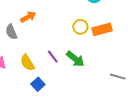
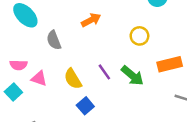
orange arrow: (28, 17) -> (91, 20), moved
orange rectangle: (102, 29) -> (170, 64), moved

